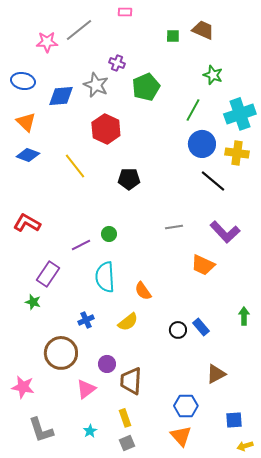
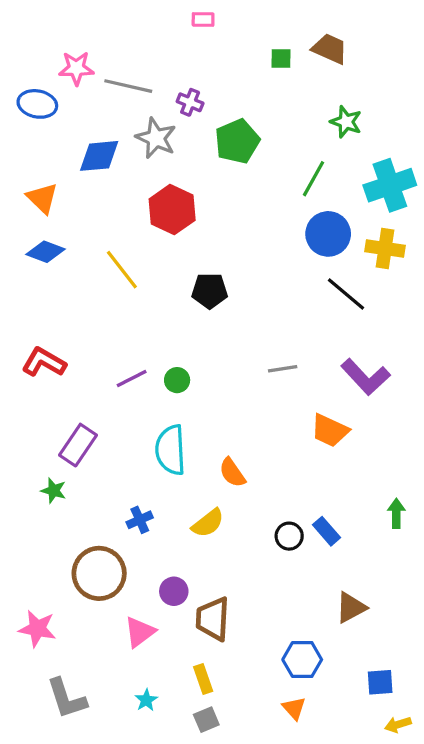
gray line: (79, 30) -> (128, 86), moved, turned 52
blue ellipse: (23, 81) -> (37, 104), moved
purple line: (81, 245) -> (132, 378), moved
orange triangle: (181, 436) -> (294, 708), size x0.7

